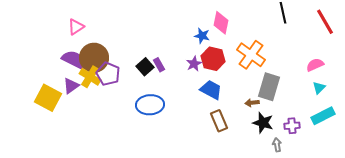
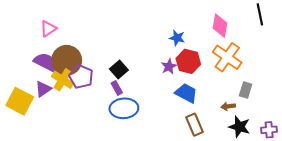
pink diamond: (221, 23) -> (220, 26), moved
purple rectangle: (159, 65) -> (117, 88), moved
gray rectangle: (269, 87) -> (246, 90), size x0.6

